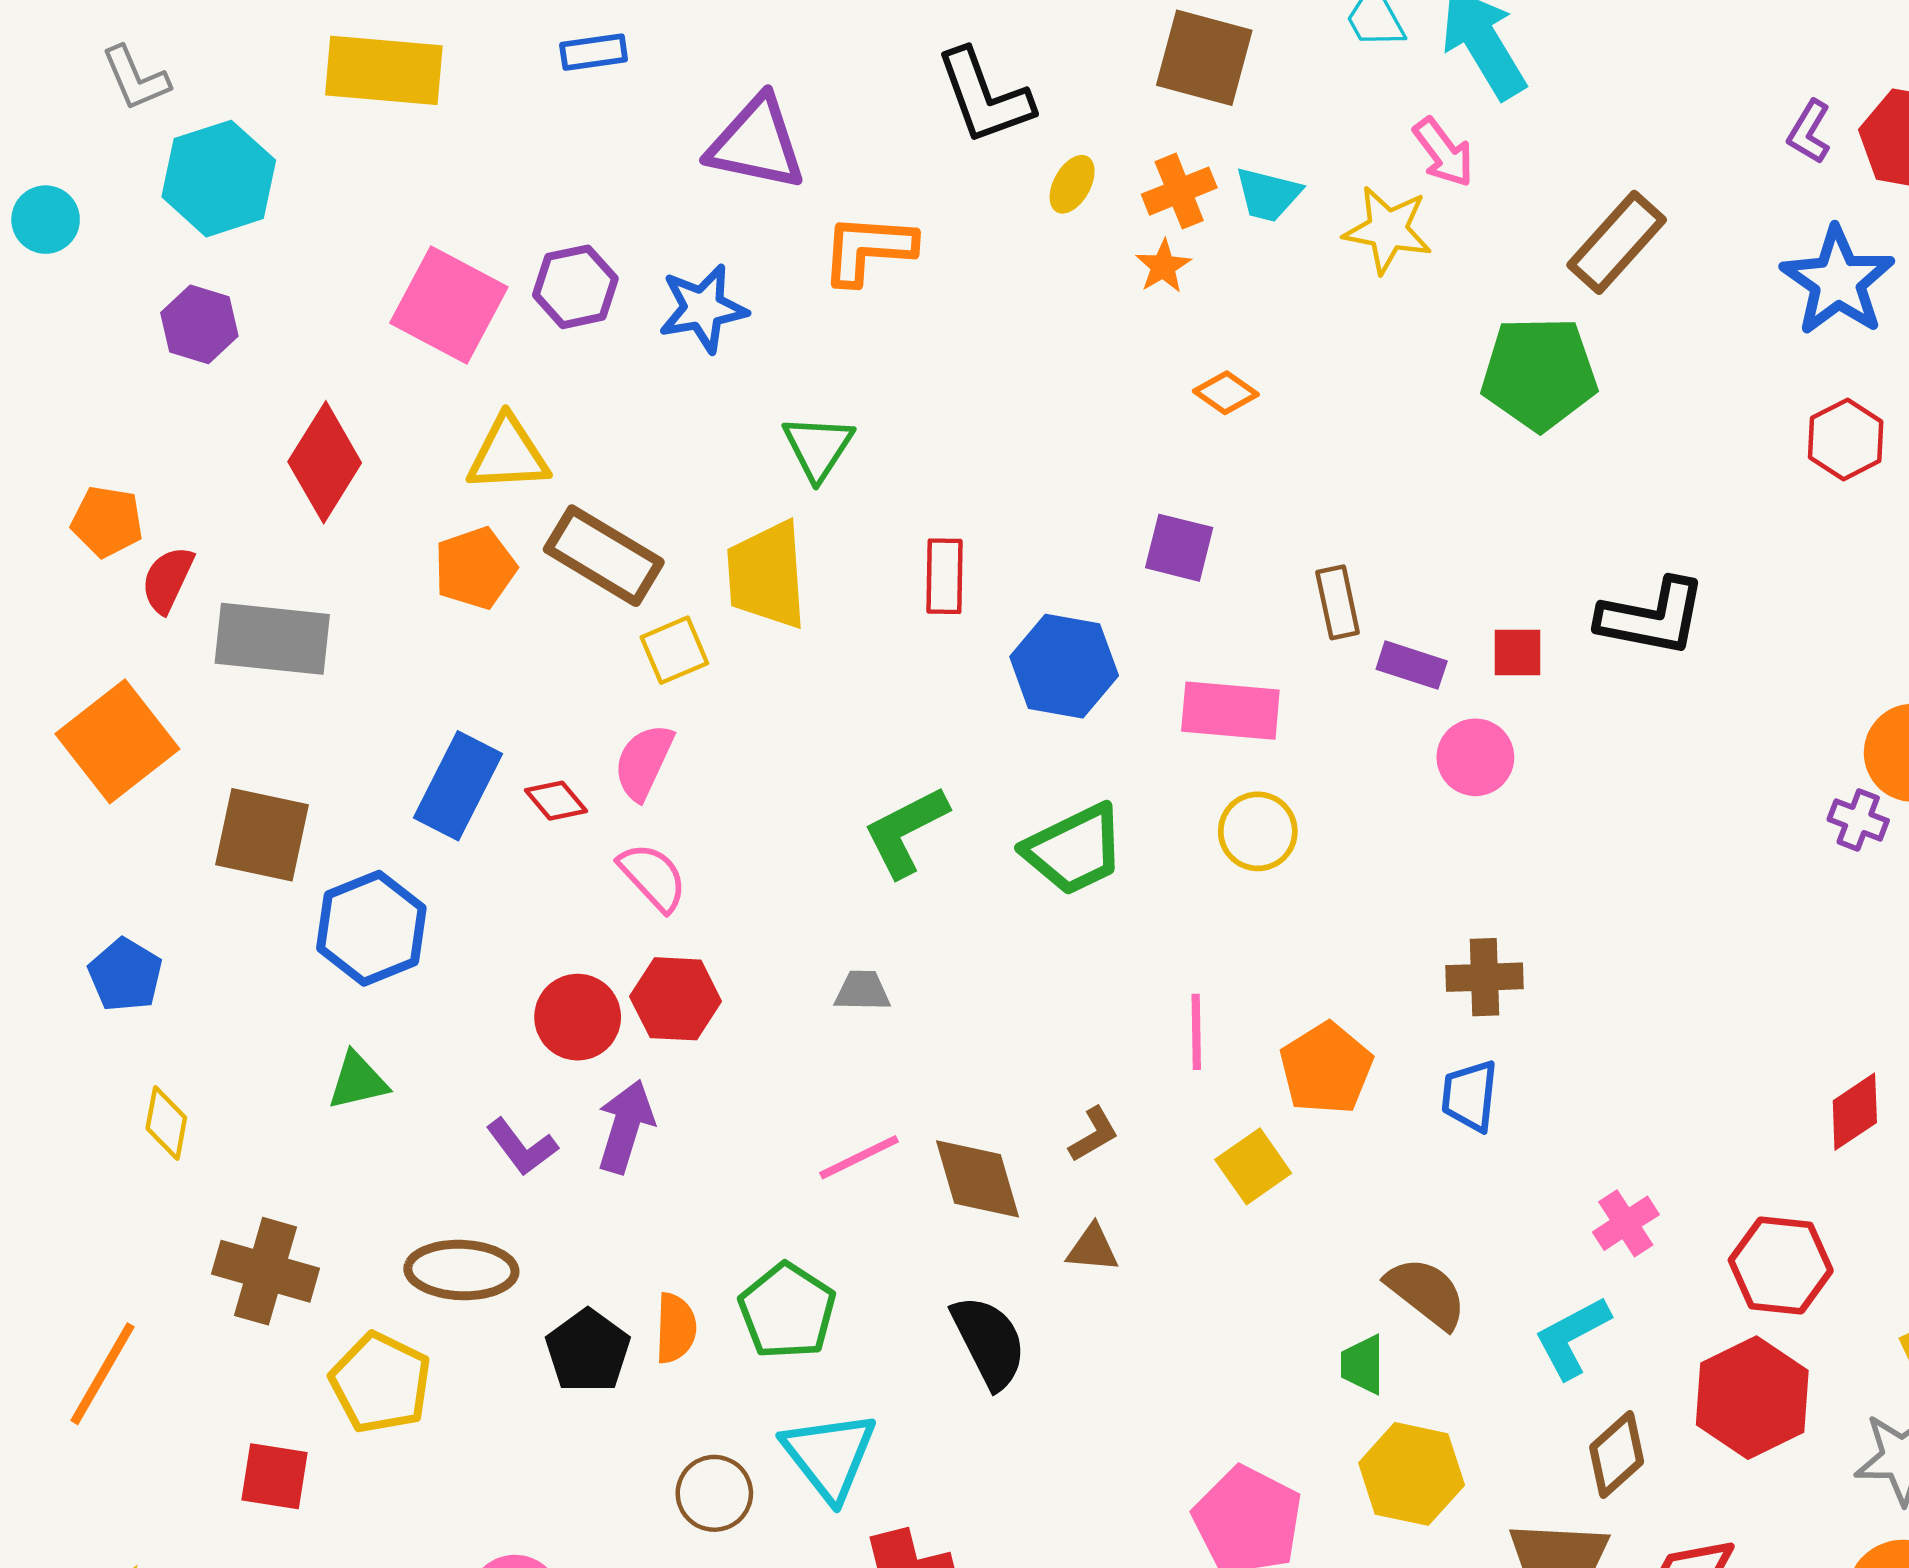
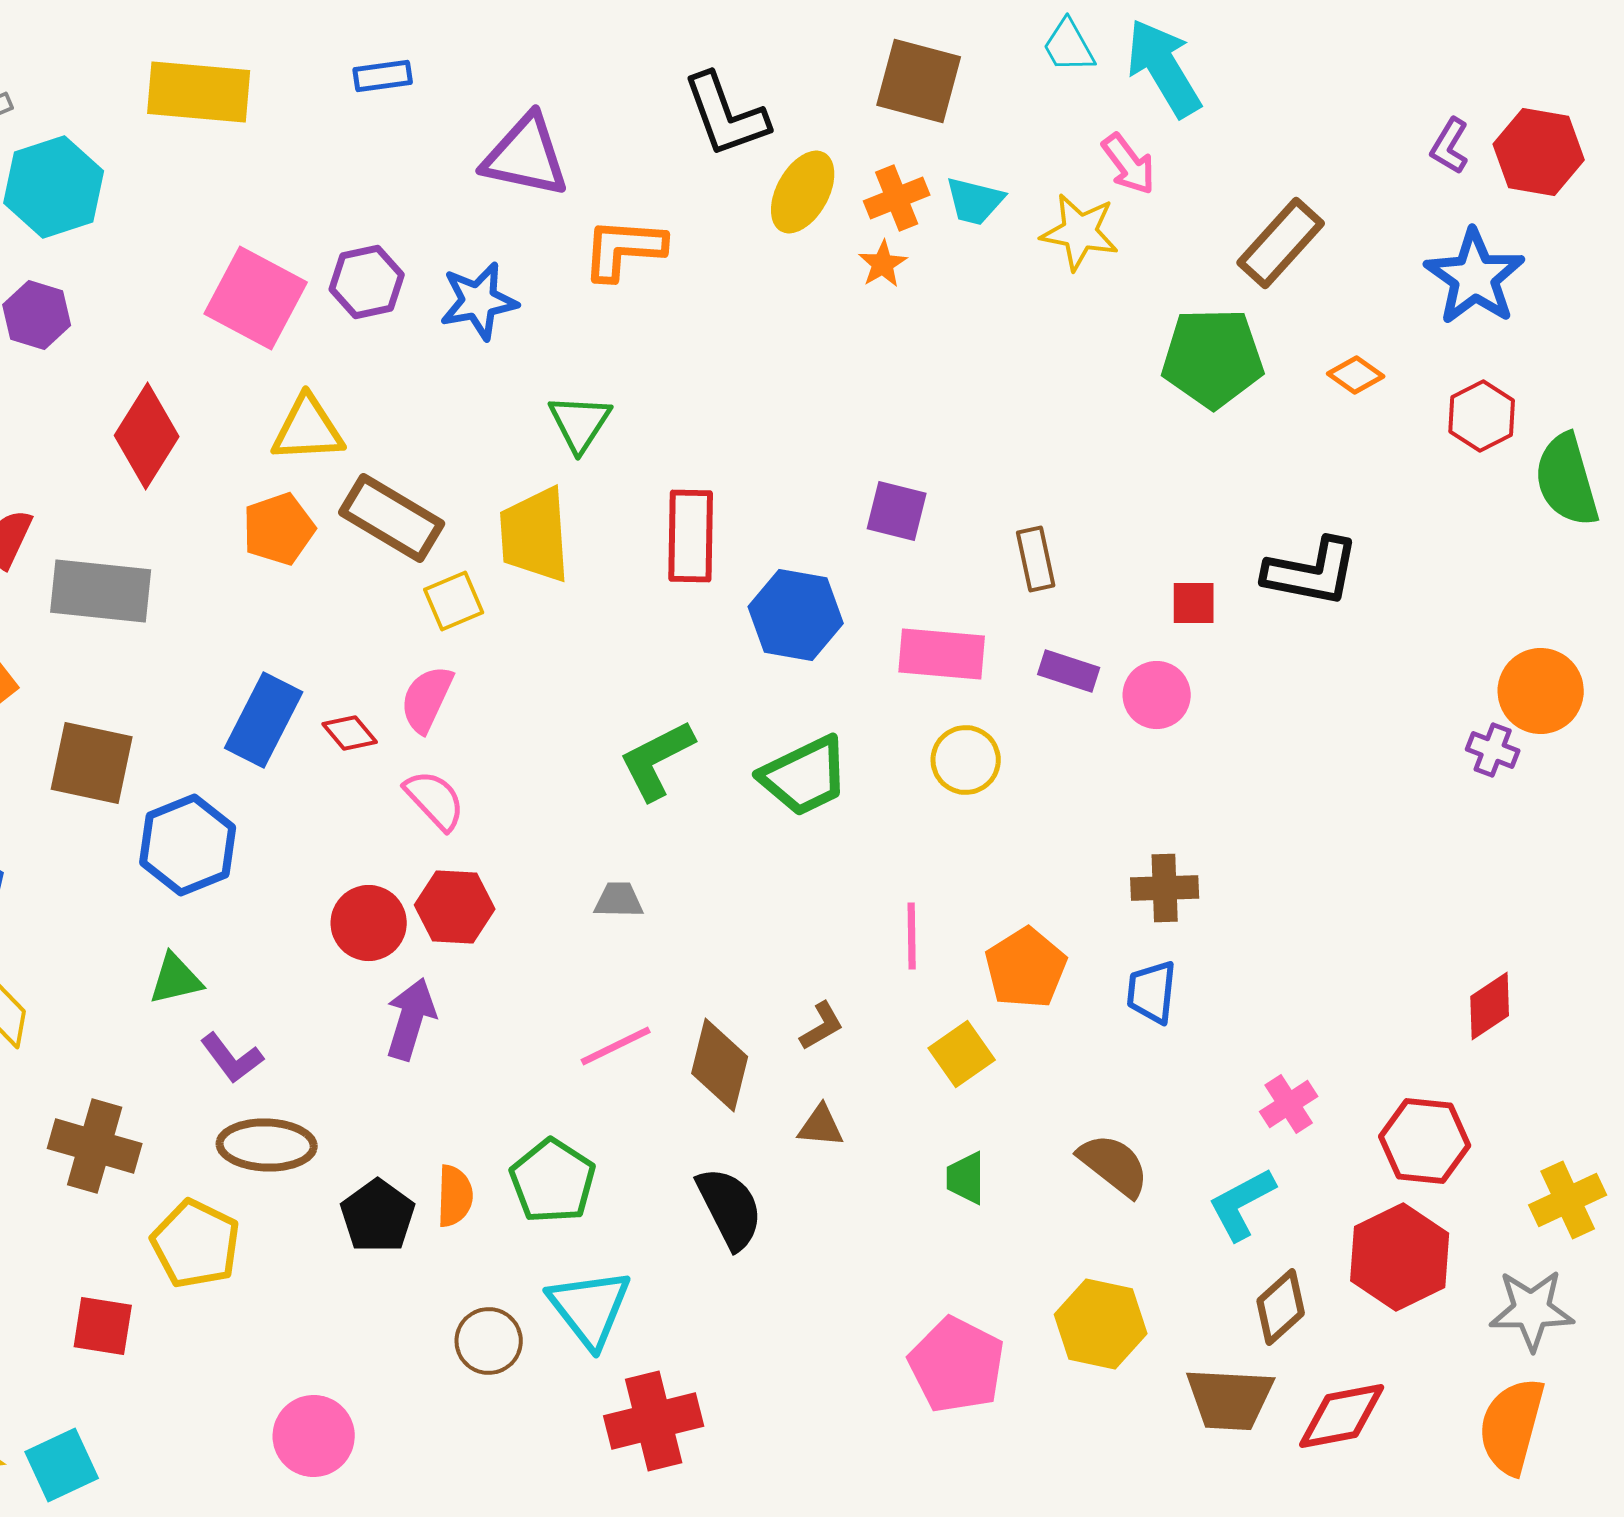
yellow ellipse: (1072, 184) -> (803, 192), size x1.6
orange diamond: (1226, 393) -> (1356, 375), moved
red rectangle: (944, 576) -> (691, 536), size x1.4
purple rectangle: (1412, 665) -> (1069, 671), moved
purple L-shape: (522, 1147) -> (232, 1058), moved
brown diamond: (978, 1179) -> (720, 1065), turned 30
green trapezoid: (1363, 1365) -> (966, 1178), moved

